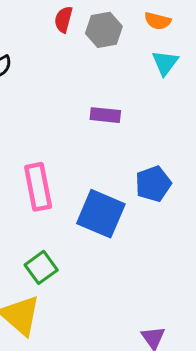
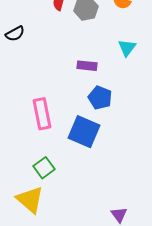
cyan triangle: (165, 63) -> (127, 48), moved
blue pentagon: (153, 184) -> (100, 98), moved, turned -30

